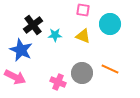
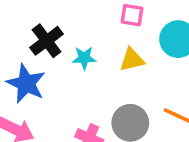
yellow triangle: (83, 36) -> (132, 60), turned -35

